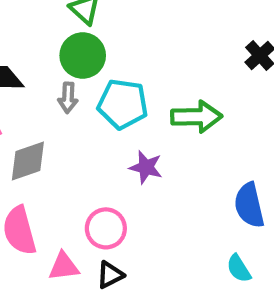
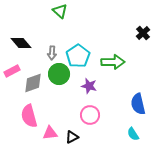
green circle: (83, 56) -> (59, 74), moved
cyan pentagon: (123, 104) -> (78, 56), turned 30
pink circle: (106, 228) -> (90, 115), moved

